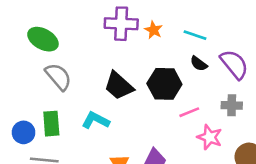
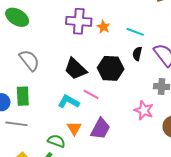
green ellipse: (43, 39) -> (17, 17), moved
black semicircle: (199, 64) -> (137, 54), turned 64
pink line: (189, 112) -> (91, 94), moved, turned 49
cyan L-shape: (96, 120) -> (69, 102), moved

